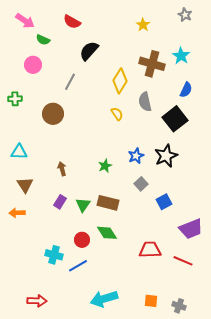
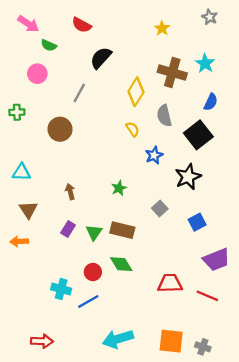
blue star: (136, 156) -> (154, 155), moved
blue square: (164, 202) -> (197, 222), moved
orange square: (151, 301) -> (171, 341), size x1.6

